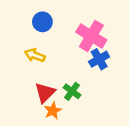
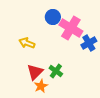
blue circle: (42, 22) -> (53, 17), moved
blue cross: (99, 59) -> (89, 43), moved

